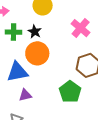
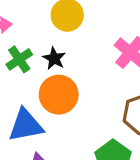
green cross: (14, 32) -> (19, 59), turned -35

